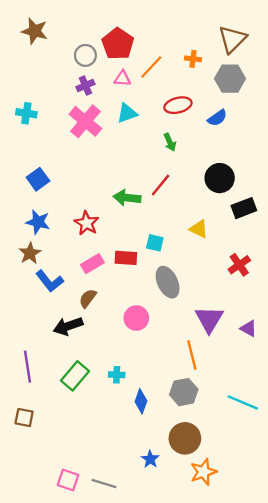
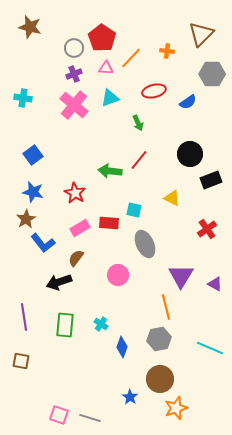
gray hexagon: (230, 79) -> (212, 74), moved
green arrow: (170, 142) -> (138, 123), moved
cyan cross: (117, 375) -> (101, 324), turned 32
green rectangle: (75, 376) -> (65, 325), turned -35

